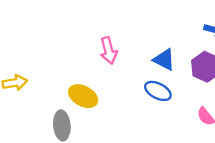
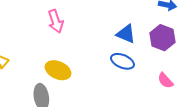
pink arrow: (109, 51) -> (56, 21), moved

